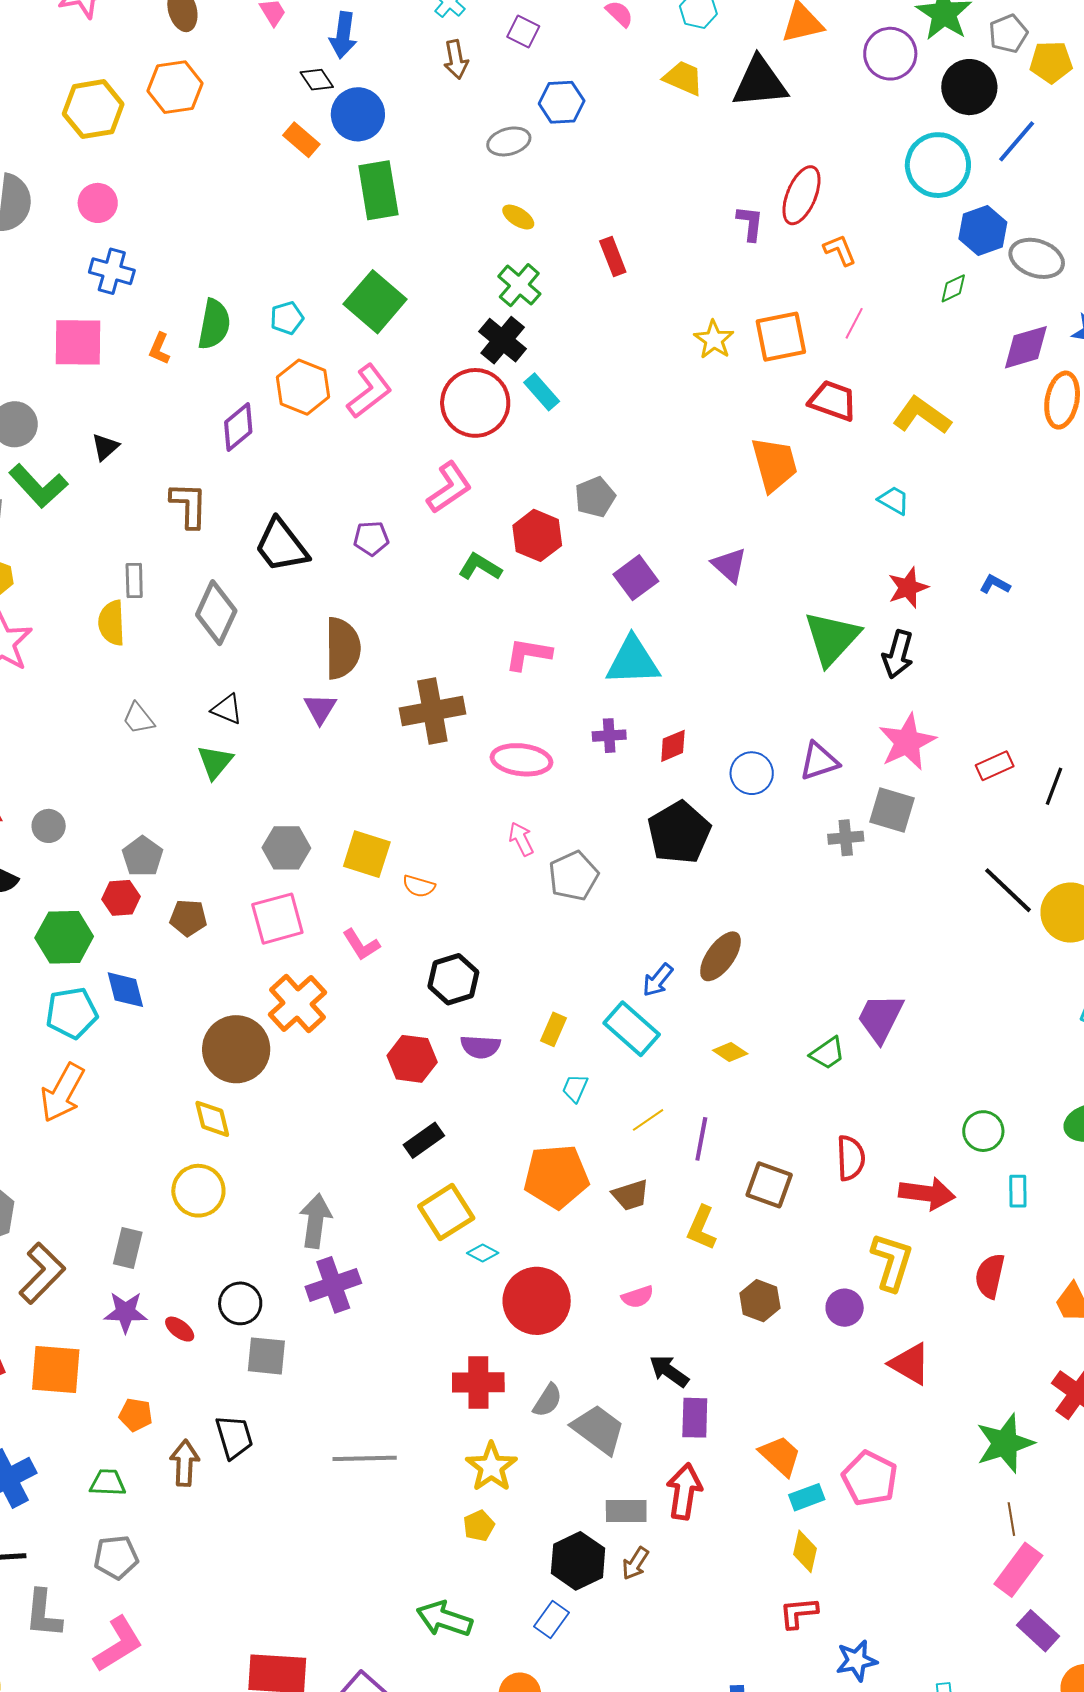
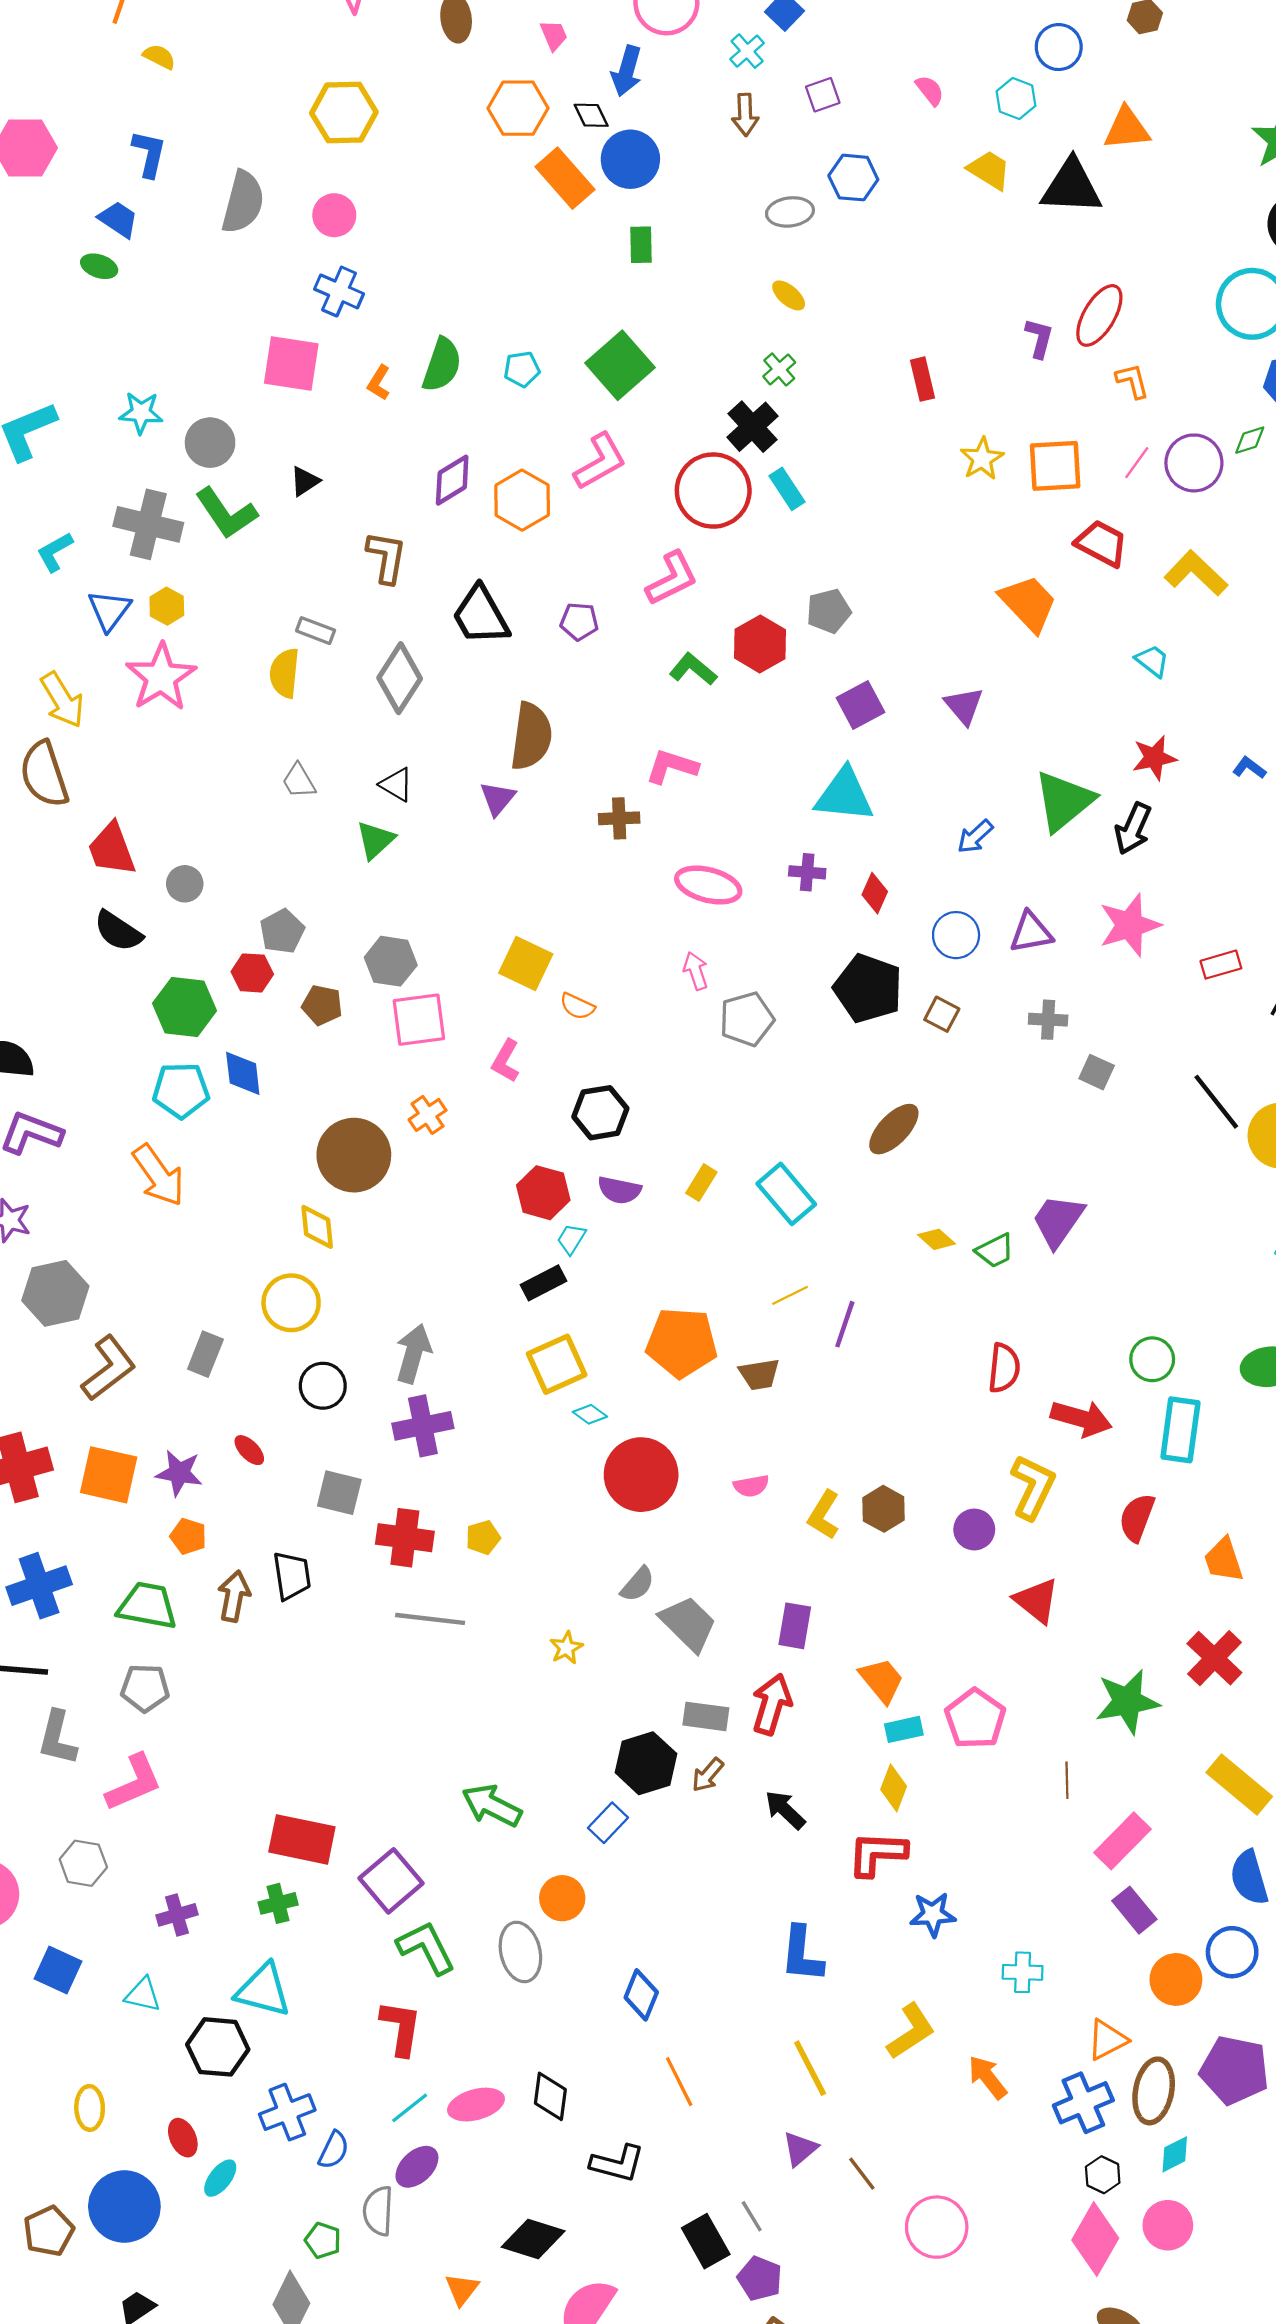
purple square: (523, 31) -> (823, 95), turned 36
purple circle: (890, 54) -> (1194, 463), moved
orange hexagon: (175, 87) -> (518, 108), moved
orange rectangle: (301, 140) -> (565, 178), size x1.5
green rectangle: (378, 190) -> (641, 245), size x0.6
red rectangle: (613, 256) -> (923, 379), moved
green cross: (519, 285) -> (779, 369), size x0.7
orange hexagon: (303, 387) -> (522, 500), moved
orange trapezoid: (774, 464) -> (1028, 603), turned -36
gray rectangle: (134, 580) -> (316, 631), turned -76
pink L-shape: (528, 654) -> (672, 767), moved
brown cross: (432, 711) -> (619, 818), size x0.6
red diamond: (673, 746) -> (875, 893), turned -51
gray square: (892, 810) -> (1097, 1072), moved, size x0.7
black pentagon: (679, 833) -> (868, 988), turned -30
gray hexagon: (286, 848) -> (391, 961), moved
pink L-shape: (361, 945) -> (506, 1061), turned 54
blue arrow: (658, 980) -> (975, 837), moved
orange cross: (298, 1004) -> (428, 1115), size x0.6
yellow diamond: (730, 1052) -> (937, 1239), moved
cyan trapezoid: (575, 1088) -> (571, 1239), moved
orange arrow: (62, 1093) -> (159, 1175), turned -72
brown square: (769, 1185) -> (942, 1014), moved, size x0.7
cyan rectangle: (1018, 1191) -> (1180, 1430), size x1.8
yellow L-shape: (702, 1228) -> (824, 1515), moved
black circle: (240, 1303) -> (323, 1386), moved
purple star: (126, 1312) -> (179, 1473), moved
black arrow: (669, 1371) -> (785, 1810), moved
red cross: (478, 1382) -> (405, 1538), moved
yellow star: (491, 1467) -> (566, 1648), size x0.6
green trapezoid: (108, 1483) -> (147, 1606), size x1.5
brown line: (1011, 1519) -> (1067, 1780), moved
yellow pentagon: (479, 1526) -> (483, 1538), moved
red L-shape: (799, 1613) -> (877, 1854), size x1.4

